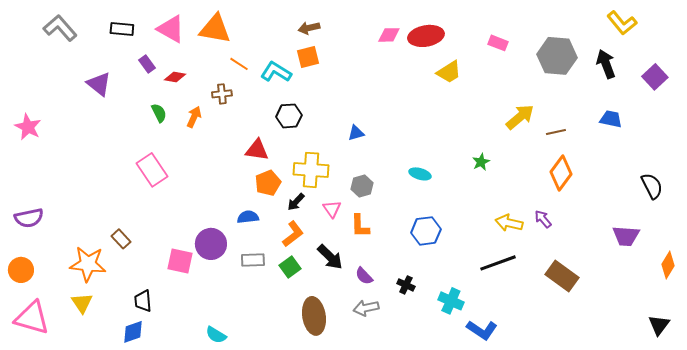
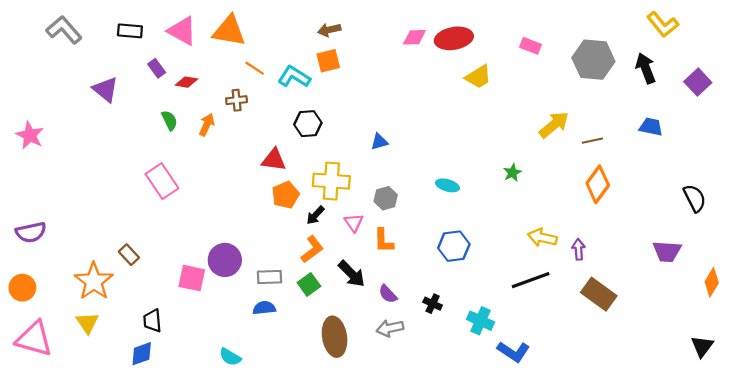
blue semicircle: (248, 217) -> (264, 308), moved
purple arrow: (543, 219) -> (579, 249), moved, turned 36
orange star: (88, 264) -> (94, 281), turned 30

